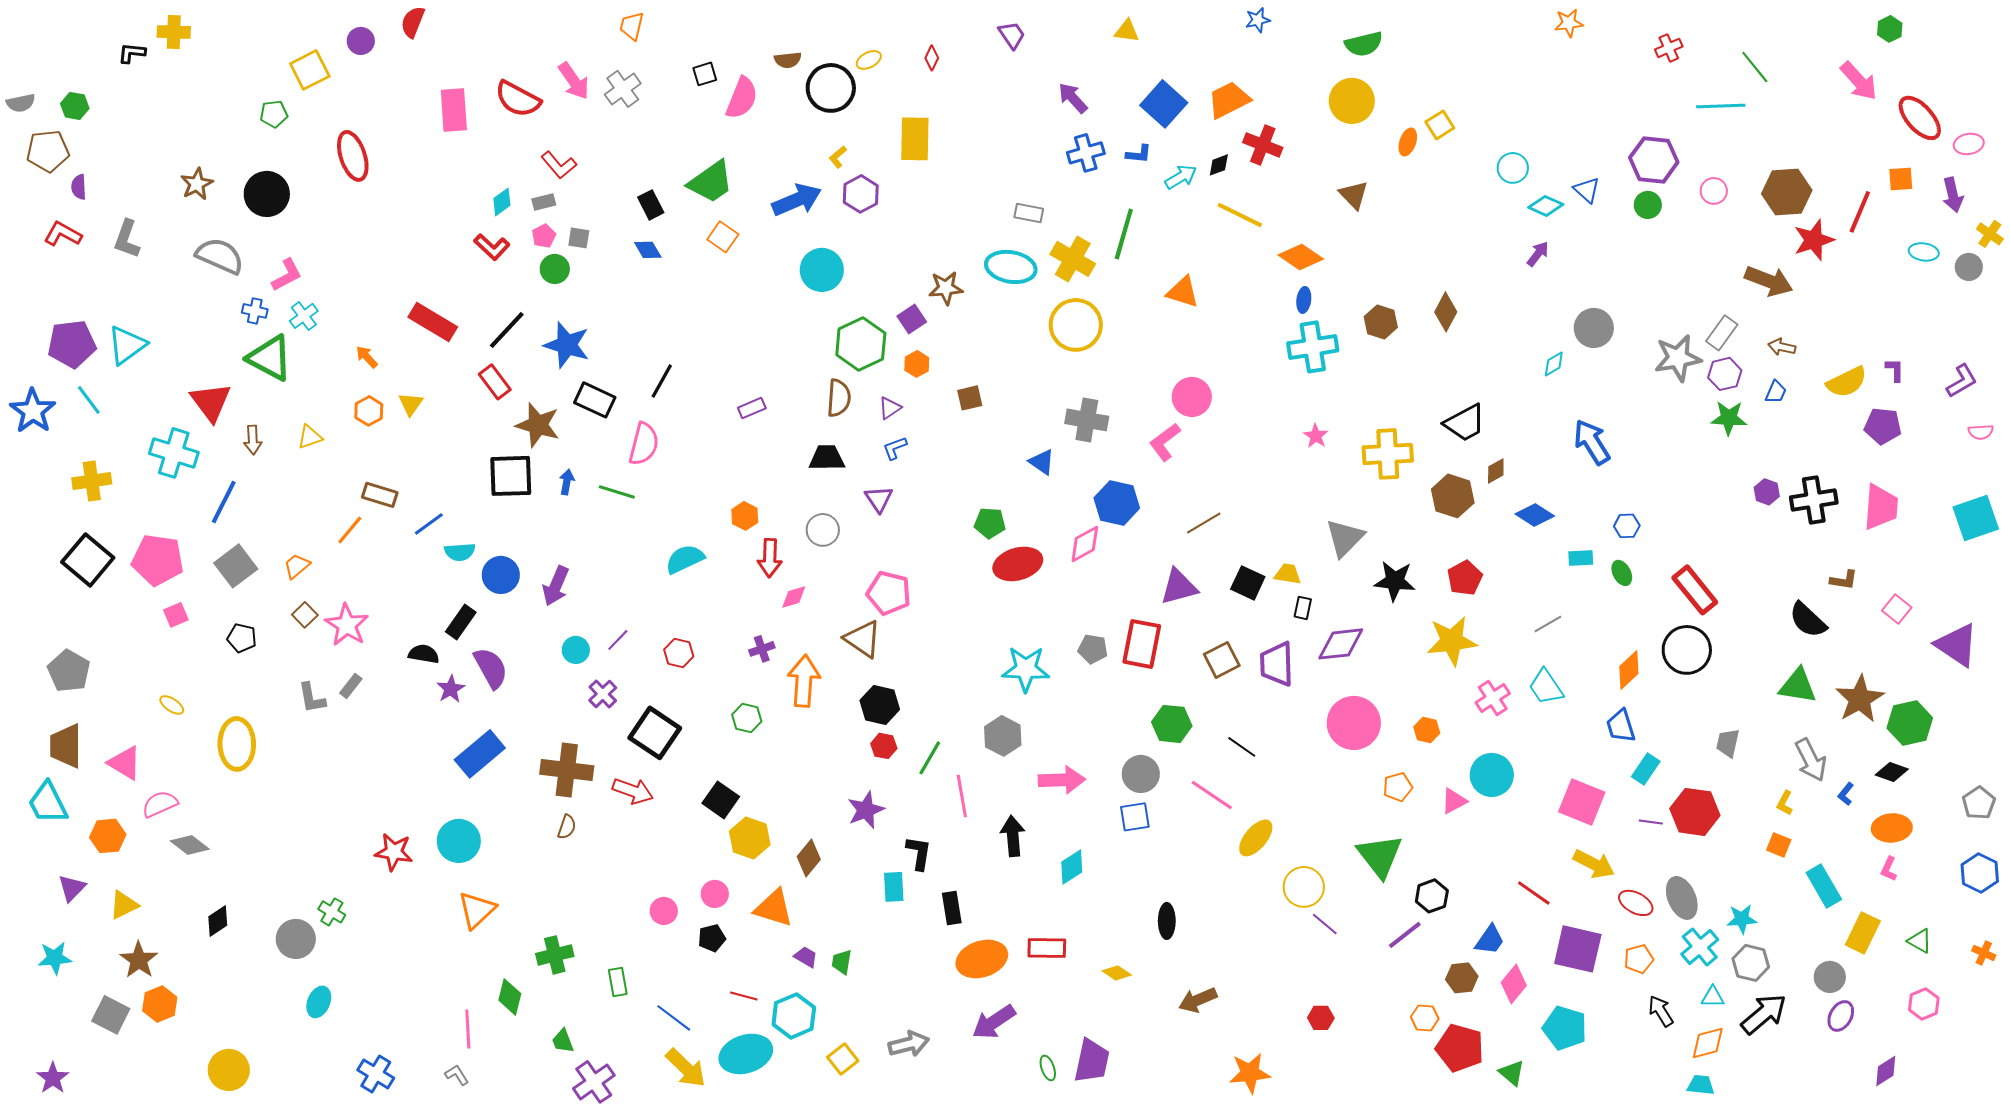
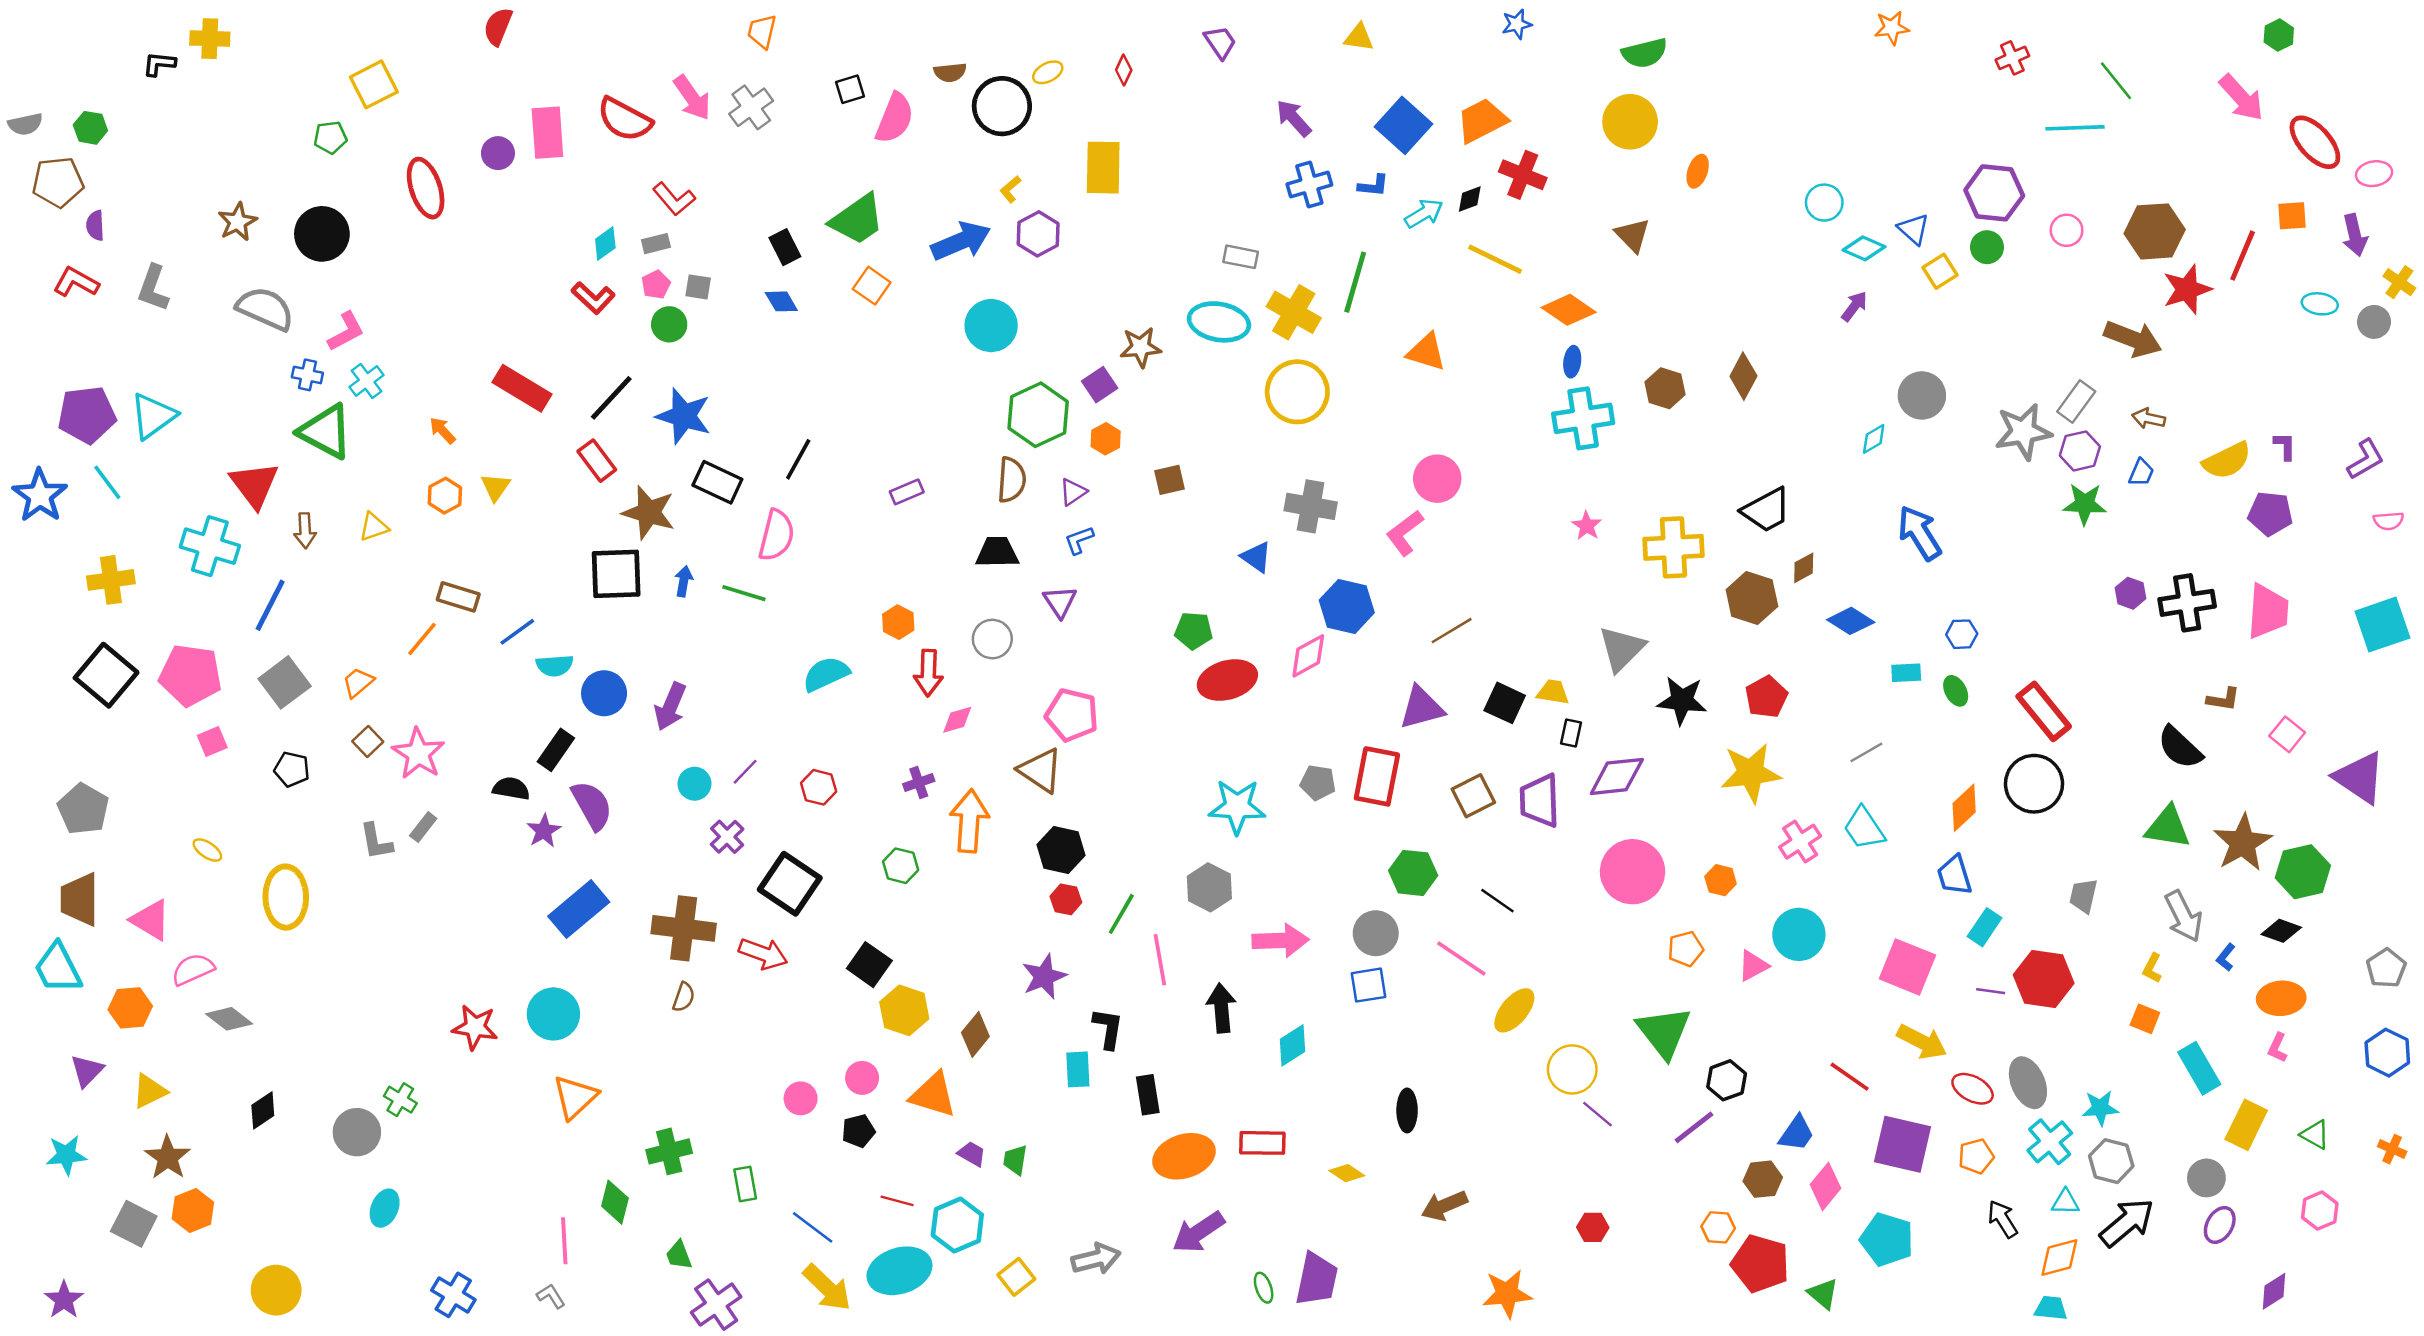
purple circle: (361, 41) -> (498, 153), moved
yellow square: (1440, 125) -> (1940, 271), moved

